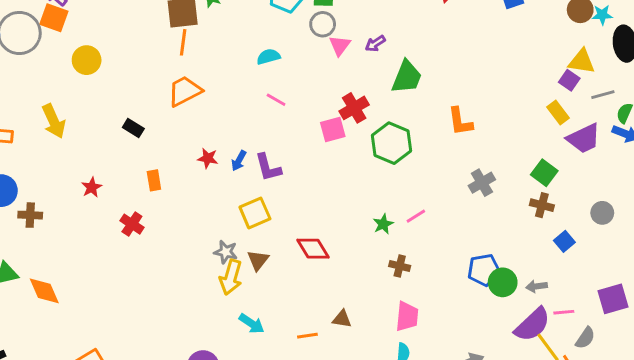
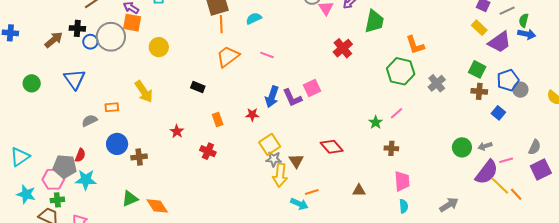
cyan semicircle: (268, 57) -> (254, 18), moved
pink line: (276, 100) -> (267, 55), moved
pink square: (333, 129) -> (312, 88), moved
green hexagon: (392, 143) -> (401, 71), moved
red star: (208, 158) -> (252, 115), moved
blue arrow: (239, 161) -> (272, 97), size x1.5
yellow square: (255, 213) -> (270, 144), moved
blue pentagon: (484, 270) -> (508, 80), moved
purple square: (613, 299) -> (541, 169), moved
orange line: (307, 336) -> (312, 192), moved
gray semicircle: (585, 338) -> (535, 147), moved

